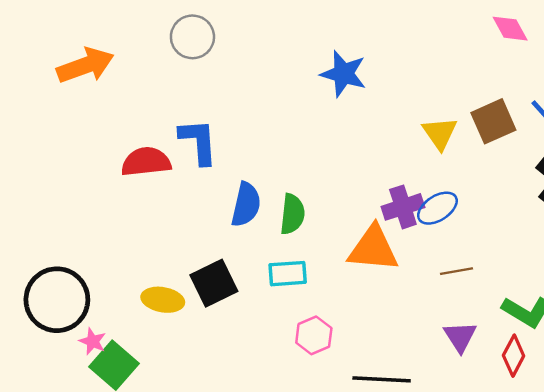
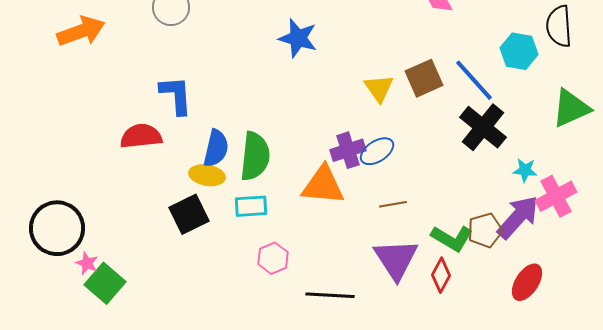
red semicircle: (146, 162) -> (141, 136), moved
green semicircle: (292, 214) -> (255, 156), size x1.4
yellow ellipse: (163, 300) -> (207, 175), moved
purple triangle: (460, 337) -> (396, 259), size x1.6

